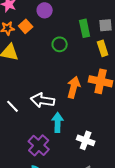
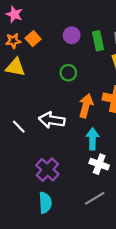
purple circle: (45, 10) -> (72, 35), moved
green circle: (60, 44) -> (68, 73), moved
cyan arrow: (58, 122) -> (93, 139), moved

